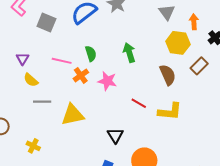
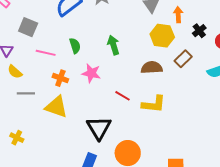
gray square: (46, 23) -> (28, 27), moved
orange cross: (81, 75) -> (60, 78), moved, turned -35
brown semicircle: (168, 75) -> (152, 67), turned -70
yellow triangle: (73, 115) -> (56, 107), turned 30
black triangle: (115, 135) -> (99, 128), size x1.5

